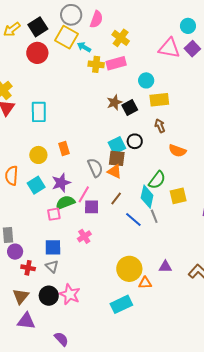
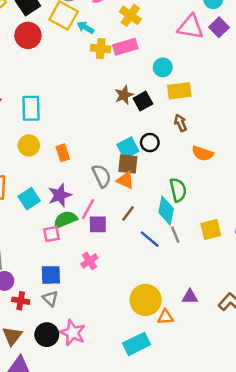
yellow circle: (38, 155) -> (29, 145), moved
green semicircle: (157, 180) -> (178, 190), turned -48
yellow square: (178, 196) -> (211, 230), moved

